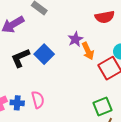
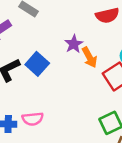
pink semicircle: (38, 100) -> (33, 119), turned 102

